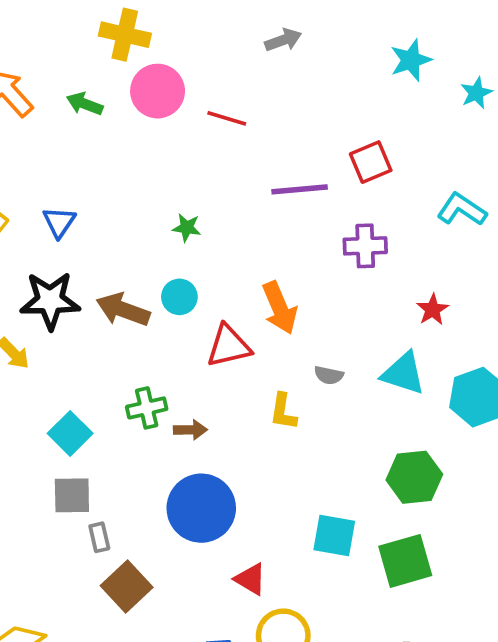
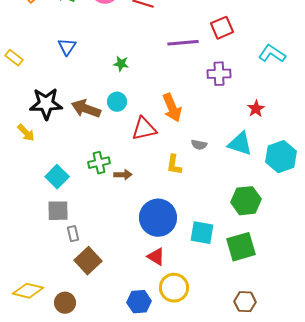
blue triangle: (59, 222) -> (67, 47), moved
blue circle: (201, 508) -> (158, 218), moved

